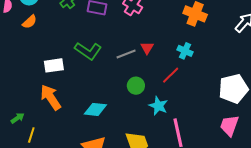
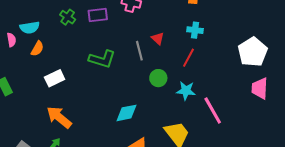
gray line: (126, 54) -> (139, 51), turned -66
white rectangle: (54, 65) -> (55, 78), moved
orange arrow: (51, 97) -> (59, 117), moved

